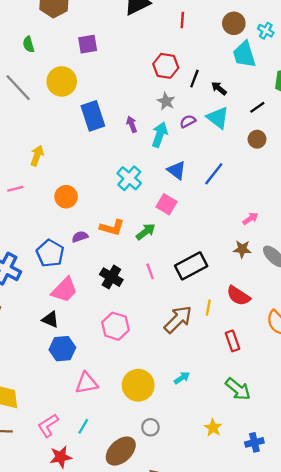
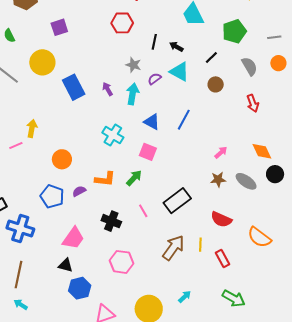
red hexagon: (166, 66) -> (122, 23), moved
pink line: (15, 189) -> (16, 146), moved
blue pentagon: (50, 253) -> (52, 196), moved
yellow line: (208, 308) -> (200, 245), moved

